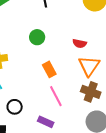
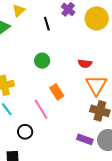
pink line: (56, 96) -> (41, 109), moved
purple rectangle: (46, 122) -> (85, 139), moved

